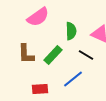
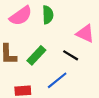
green semicircle: (71, 31) -> (48, 15), moved

